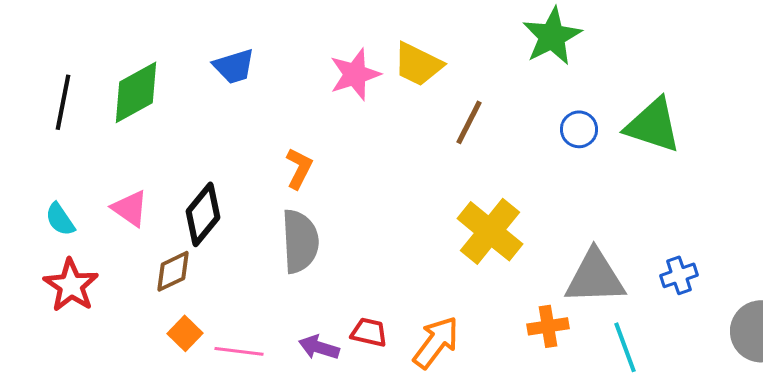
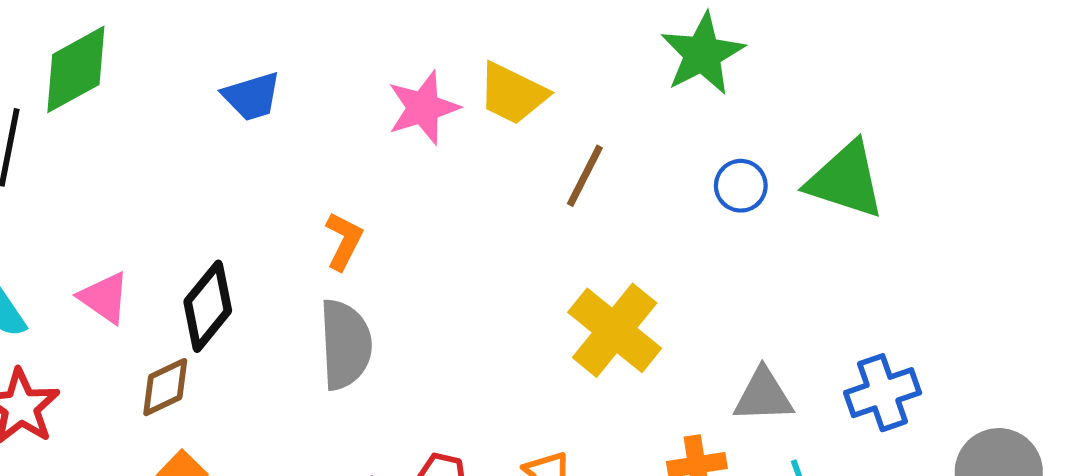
green diamond: (136, 92) -> (76, 69), moved
blue cross: (679, 275) -> (883, 393), size x1.4
gray triangle: (595, 277) -> (763, 396), size x0.7

